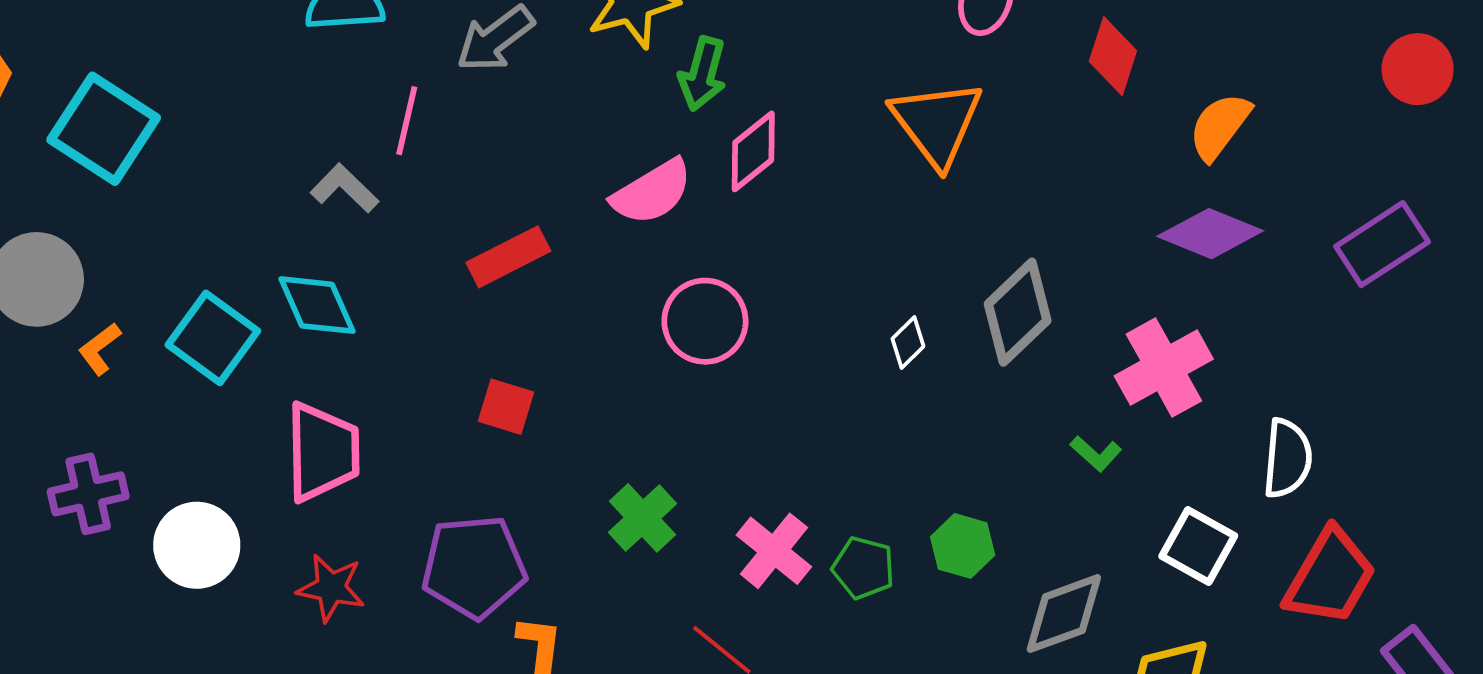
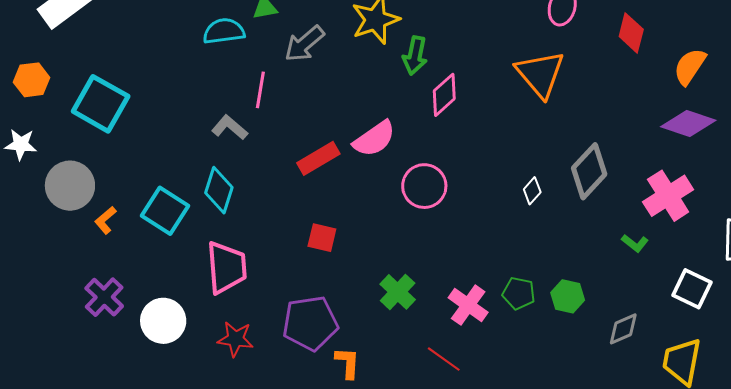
pink semicircle: (652, 192) -> (374, 139), moved
cyan diamond: (317, 305) -> (219, 190), turned 45
purple cross: (88, 494) -> (104, 297), turned -30
green pentagon: (863, 568) -> (519, 293), moved
gray diamond: (1064, 614) -> (623, 329), size x0.7

